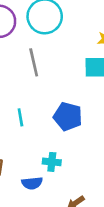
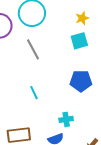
blue pentagon: (68, 117) -> (81, 81), moved

